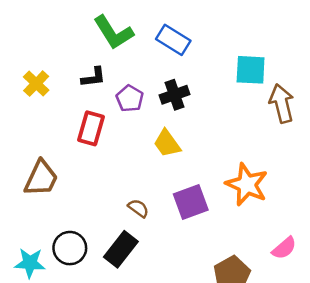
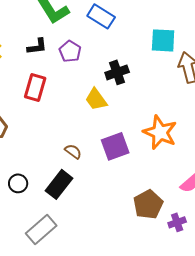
black cross: (175, 95) -> (117, 72), moved
purple pentagon: (130, 98) -> (70, 51), moved
black circle: (70, 248) -> (18, 183), size x0.7

